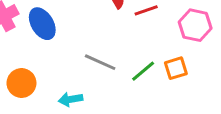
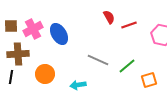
orange square: (176, 68) -> (149, 80), moved

